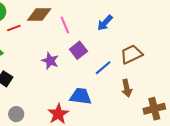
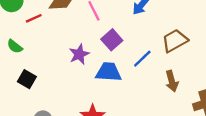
purple star: (50, 61) -> (79, 54), turned 30
blue trapezoid: (81, 96) -> (108, 72), moved

